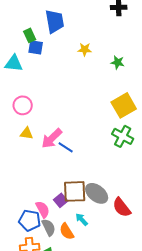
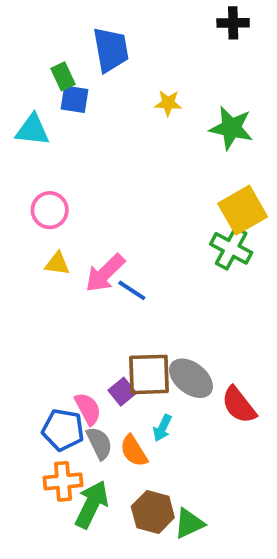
green star: (118, 62) -> (231, 128), size x1.6
green cross: (123, 136) -> (231, 248), moved
cyan arrow: (82, 219) -> (162, 428), turned -112

